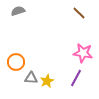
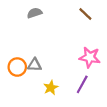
gray semicircle: (18, 11) -> (35, 13), moved
gray triangle: (31, 78) -> (35, 65), moved

